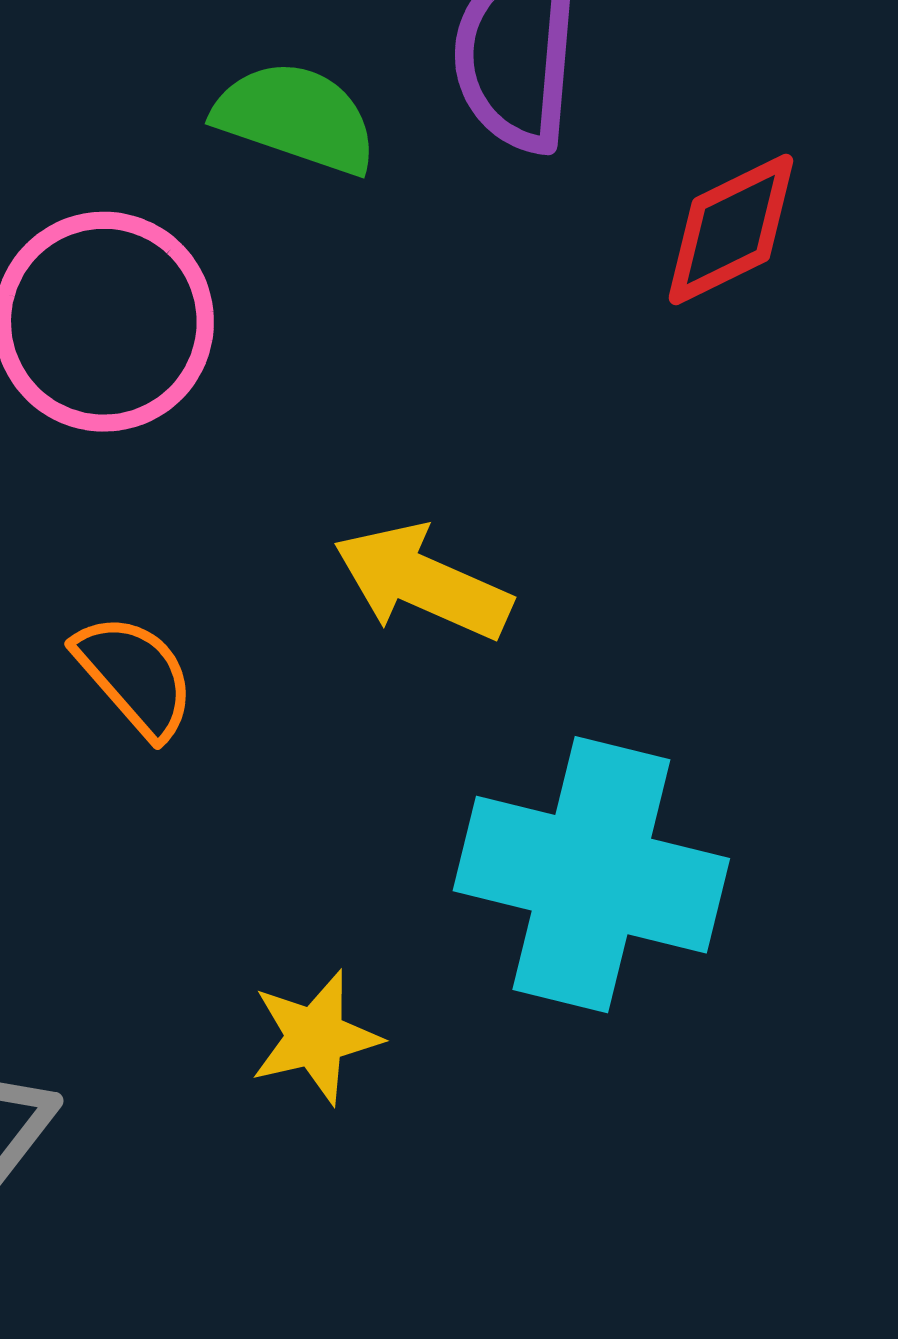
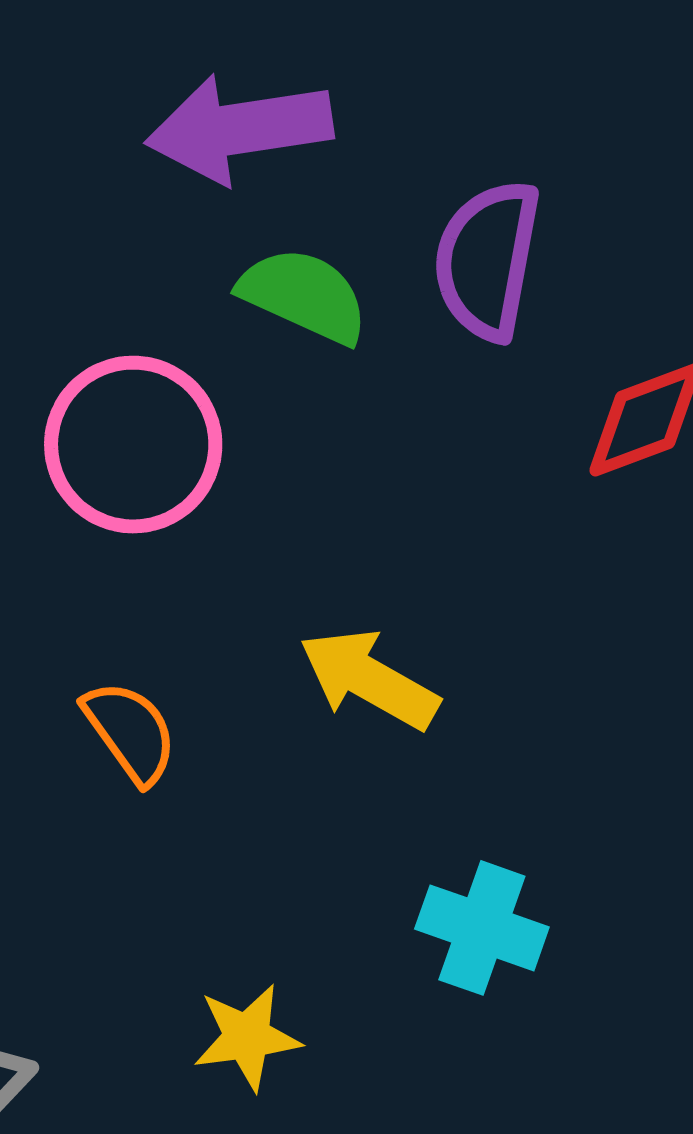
cyan cross: (591, 875) -> (482, 928), size x0.6

